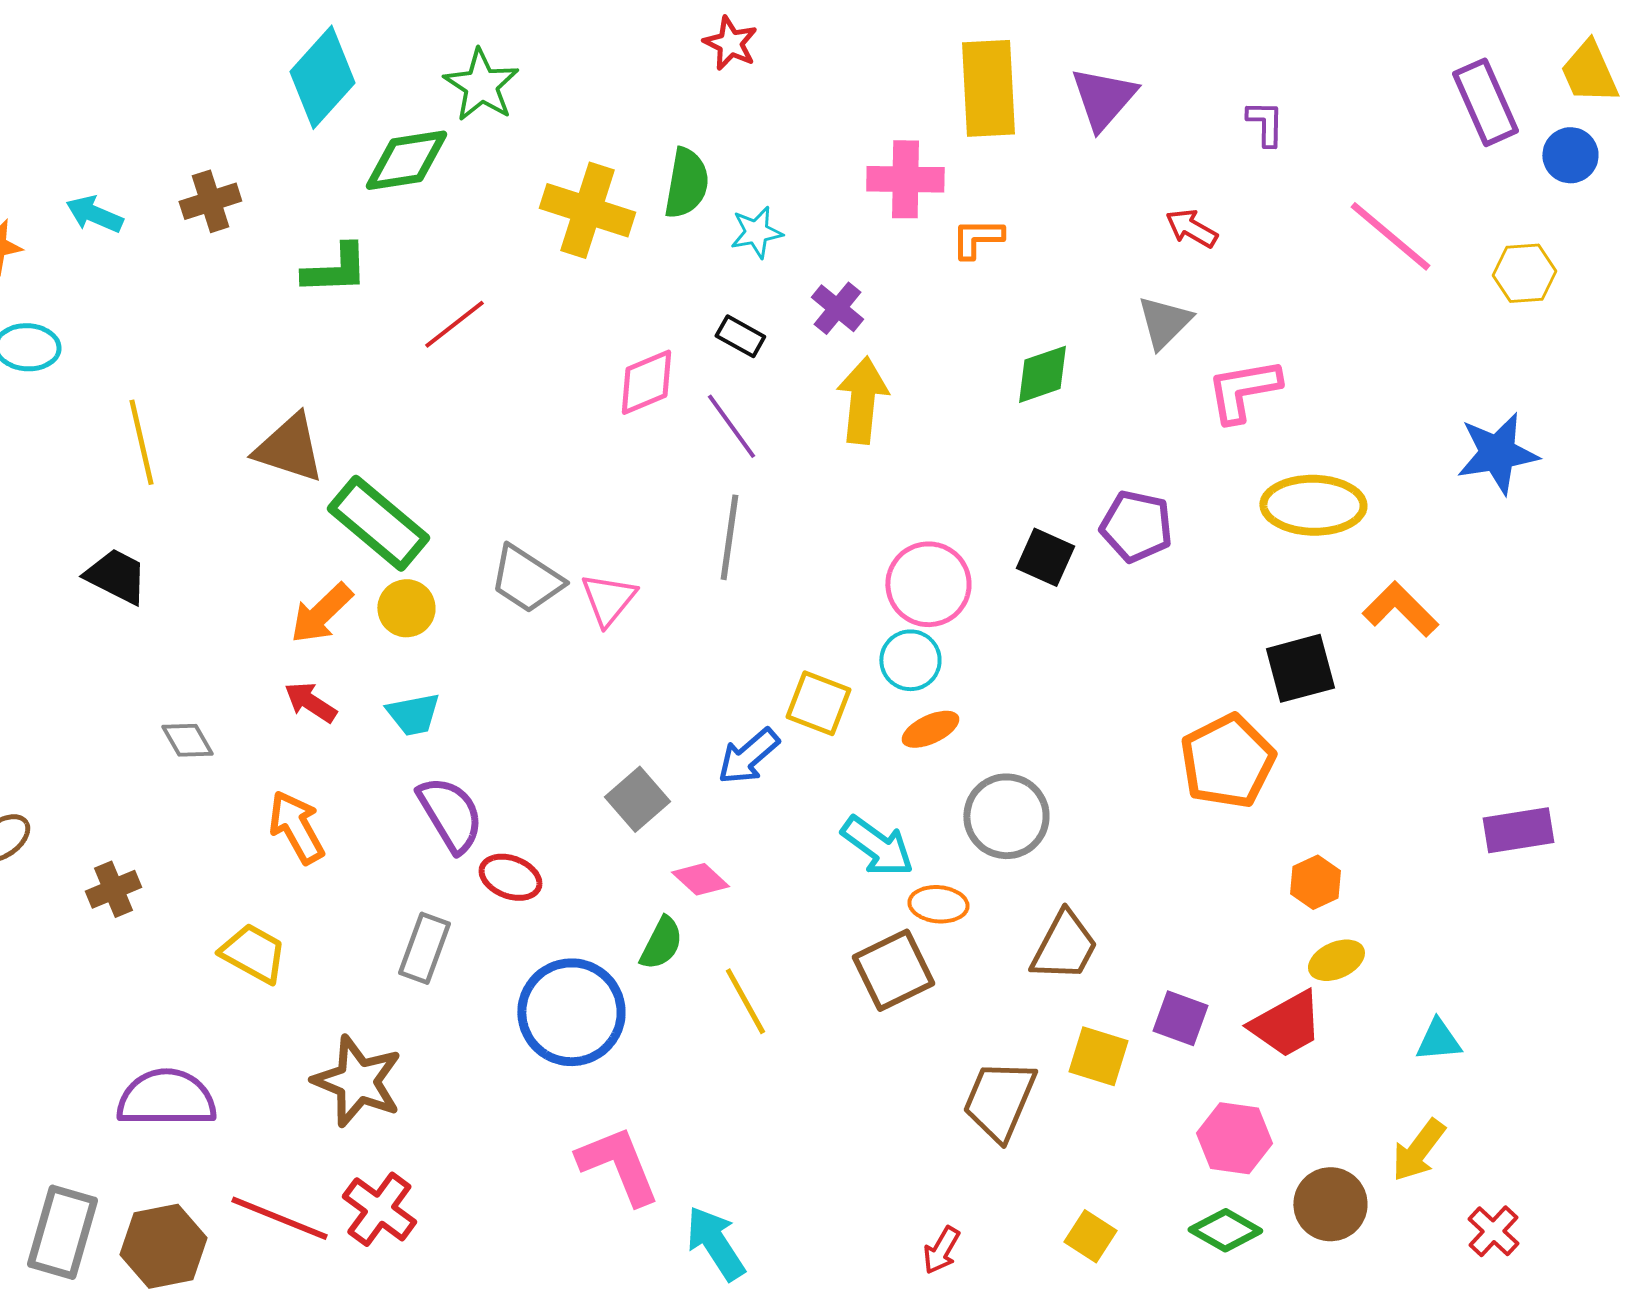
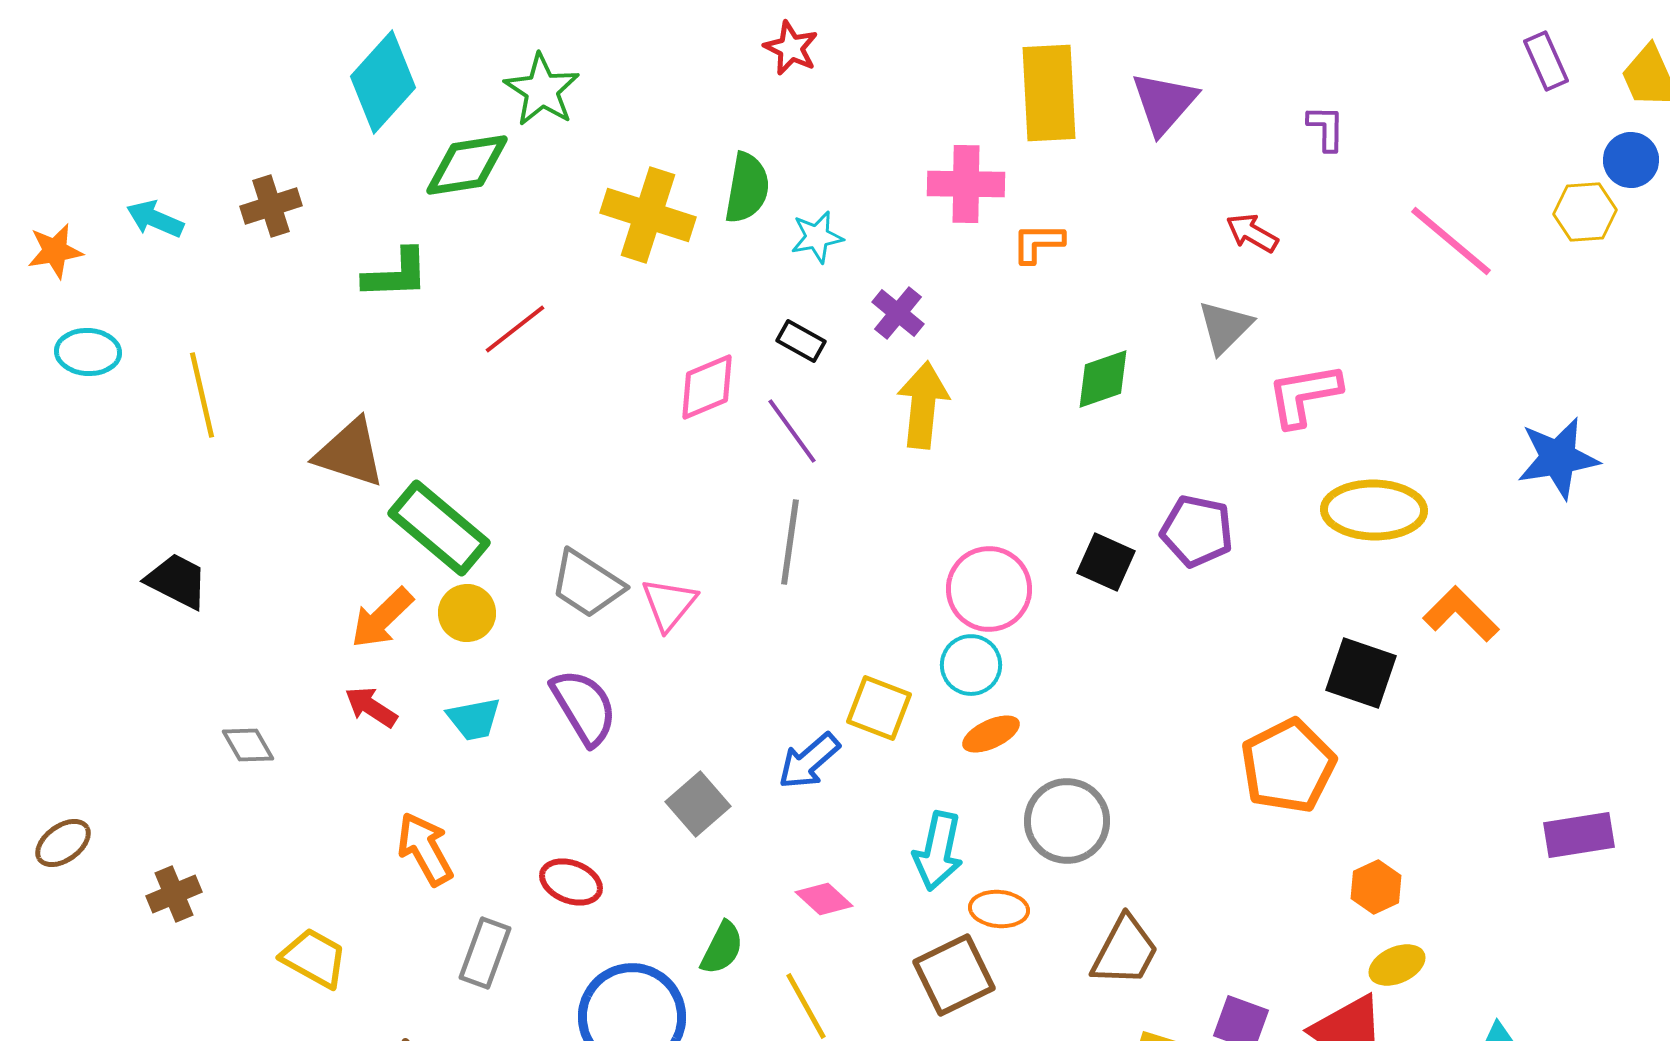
purple rectangle: (1485, 102) -> (1546, 61), moved, size x0.7
yellow hexagon: (1524, 273) -> (1585, 212), moved
yellow line: (141, 442) -> (202, 395), moved
black square: (1300, 668) -> (1361, 673), turned 34
purple semicircle: (450, 814) -> (584, 707), moved
orange arrow: (296, 827) -> (425, 849), moved
cyan arrow: (877, 846) -> (938, 851), turned 66
pink diamond: (700, 879) -> (824, 899), moved

